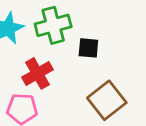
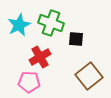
green cross: (53, 25) -> (51, 23), turned 35

